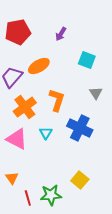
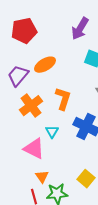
purple arrow: (61, 34) -> (80, 29), moved, size x1.6
pink triangle: (17, 139) -> (34, 149), moved
orange triangle: (12, 178) -> (42, 177), moved

